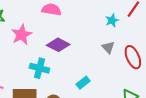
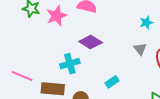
pink star: (22, 35) -> (57, 16), moved
cyan cross: (39, 68) -> (70, 64), turned -36

